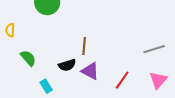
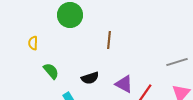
brown line: (84, 46) -> (109, 40), moved
purple triangle: (90, 71) -> (124, 84), moved

